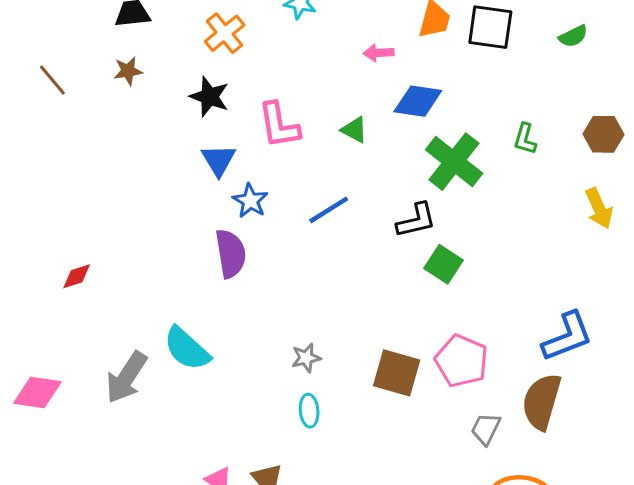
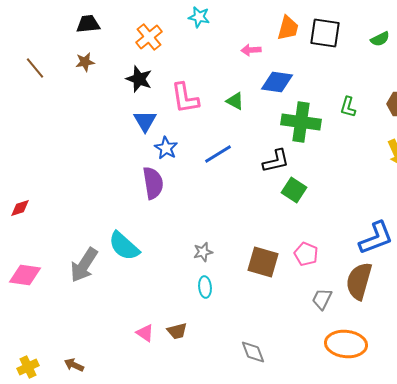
green cross: (454, 162) -> (301, 122), turned -30
red diamond: (77, 276) -> (20, 208), moved
pink pentagon: (462, 361) -> (306, 254), size x0.7

